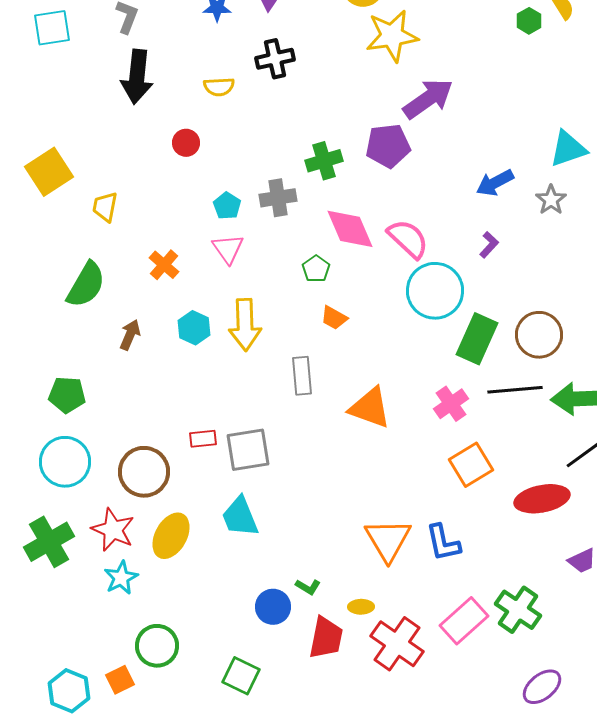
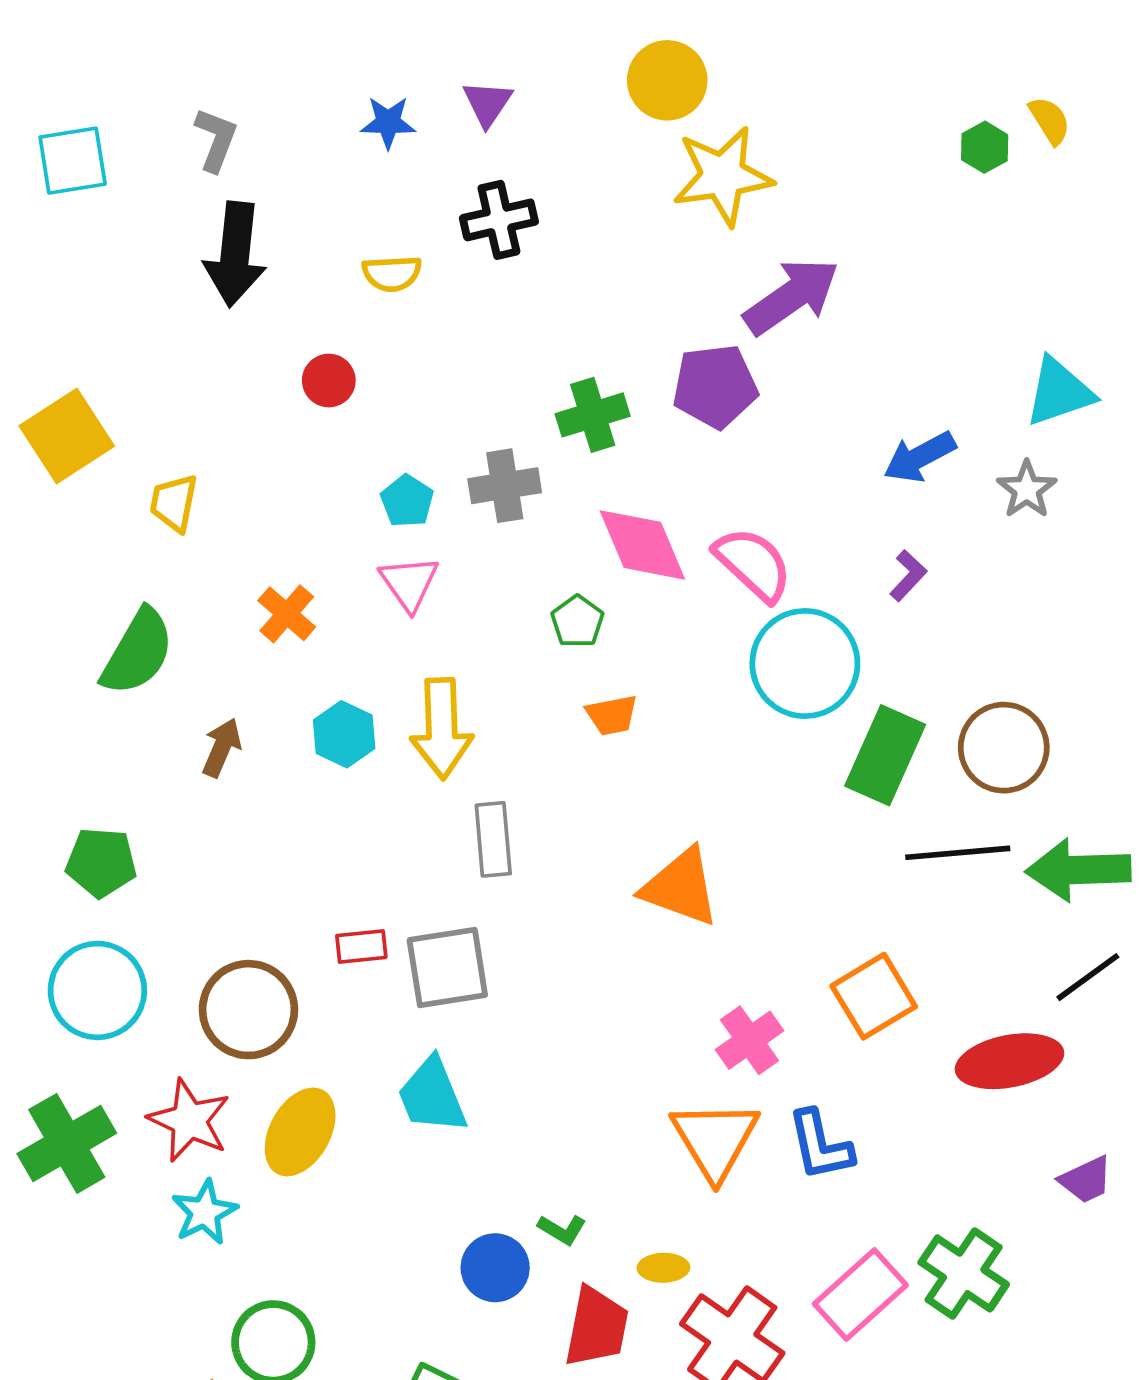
orange trapezoid: (334, 318) -> (612, 715), turned -40
gray rectangle: (302, 376) -> (493, 839), moved
pink cross: (451, 404) -> (749, 1040), moved

